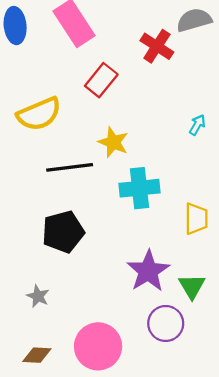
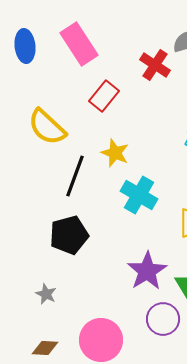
yellow semicircle: (39, 114) -> (47, 127), turned 66
black line: (70, 167) -> (75, 176), turned -63
cyan cross: (140, 188) -> (139, 195), turned 36

